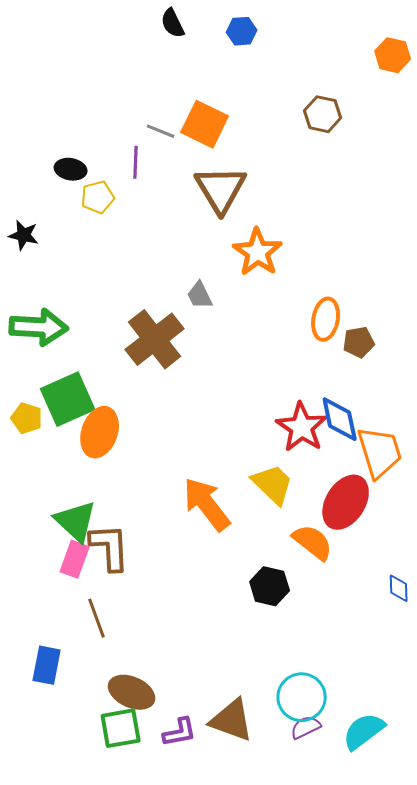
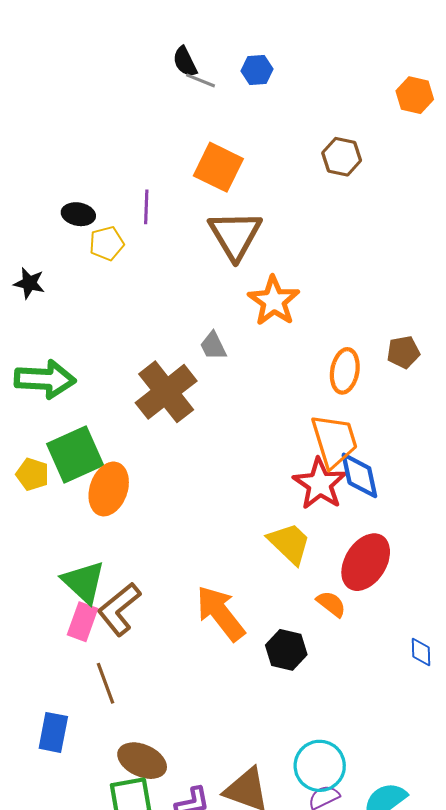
gray line: (161, 131) -> (201, 80), moved
brown pentagon: (359, 342) -> (403, 352), moved
orange trapezoid: (380, 452) -> (334, 441), moved
orange arrow: (207, 504) -> (220, 613), moved
orange semicircle: (313, 542) -> (331, 604), size x0.7
brown L-shape: (110, 547) -> (119, 609), turned -126

